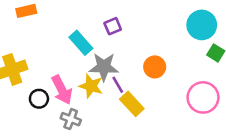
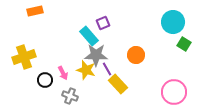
cyan rectangle: (81, 43) -> (89, 36), moved
pink arrow: (62, 90) -> (63, 73), size x0.6
pink circle: (203, 97) -> (174, 92), moved

